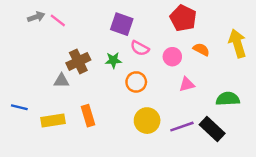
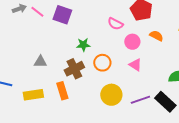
purple square: (122, 24) -> (62, 15), moved
pink semicircle: (140, 48) -> (115, 24), moved
brown cross: (78, 61) -> (74, 69), moved
pink triangle: (187, 84) -> (135, 65), moved, turned 48

